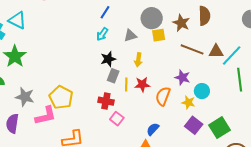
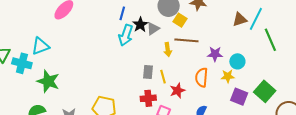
cyan triangle: (17, 20) -> (40, 46), turned -30
cyan arrow: (102, 34) -> (126, 35), size x1.5
yellow square: (159, 35) -> (180, 20), turned -32
brown line: (192, 49) -> (186, 40), moved
black star: (108, 59) -> (140, 25), moved
red star: (142, 84) -> (177, 91), moved

